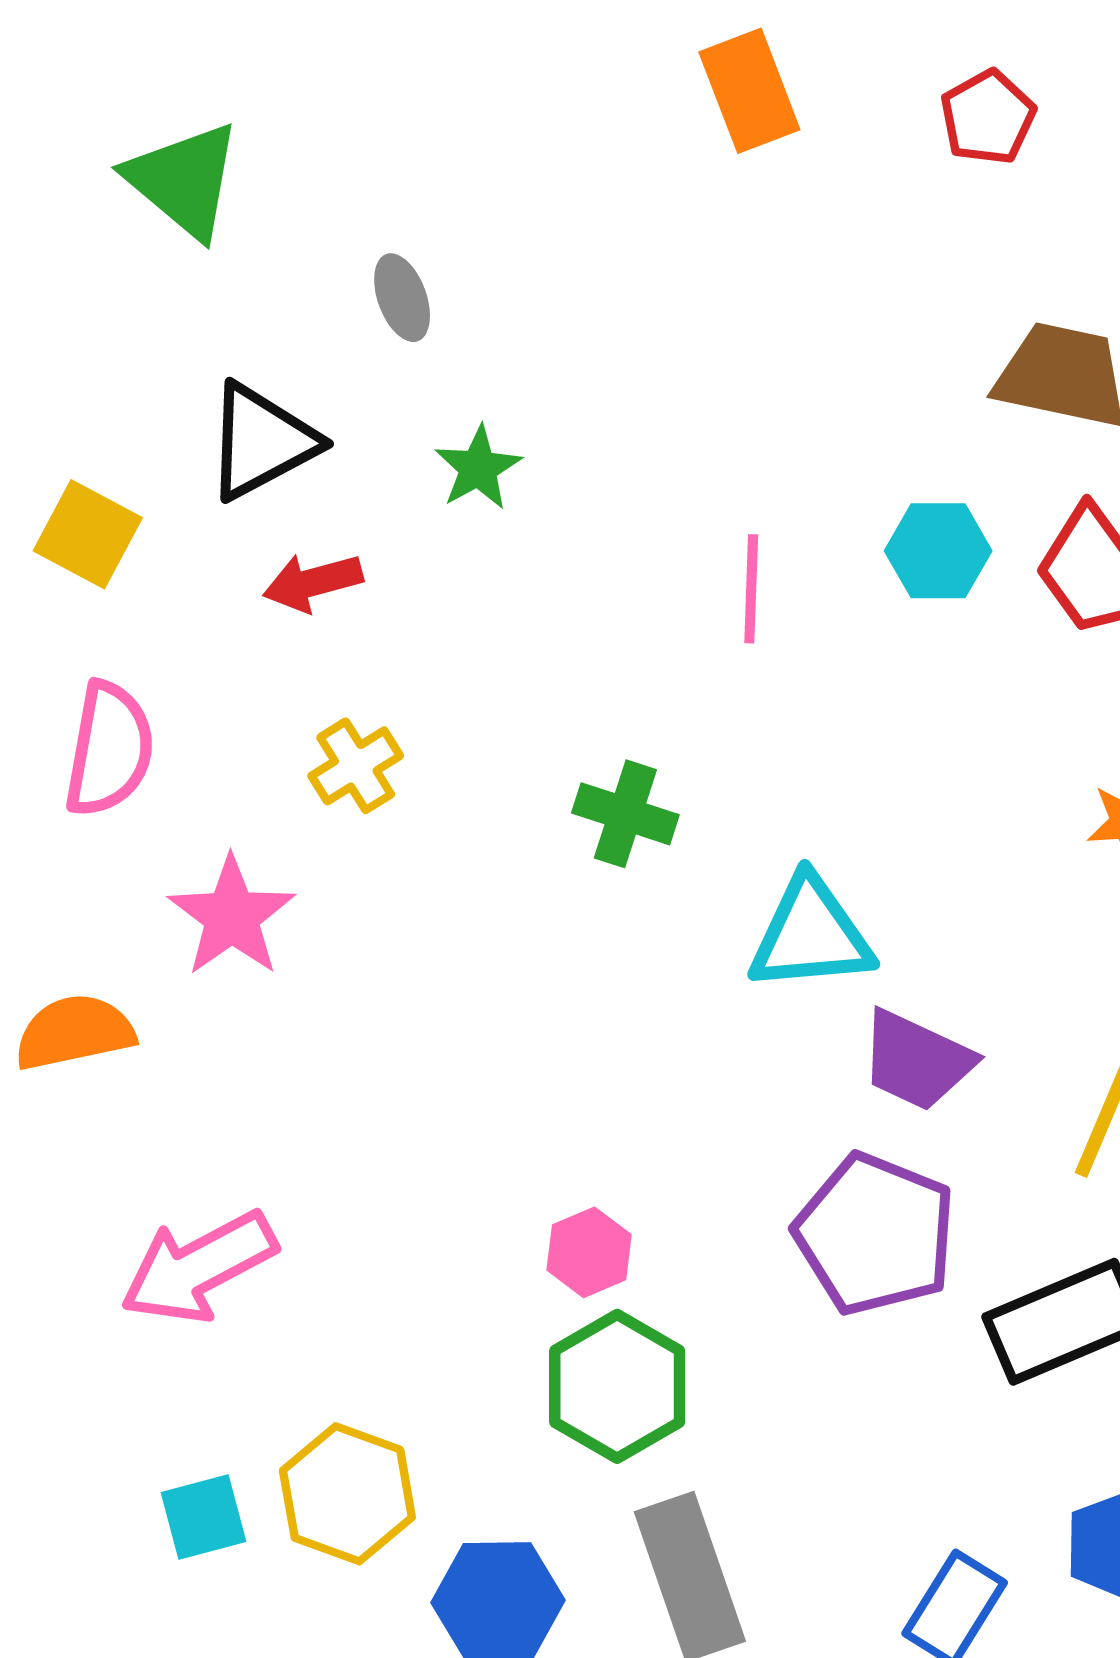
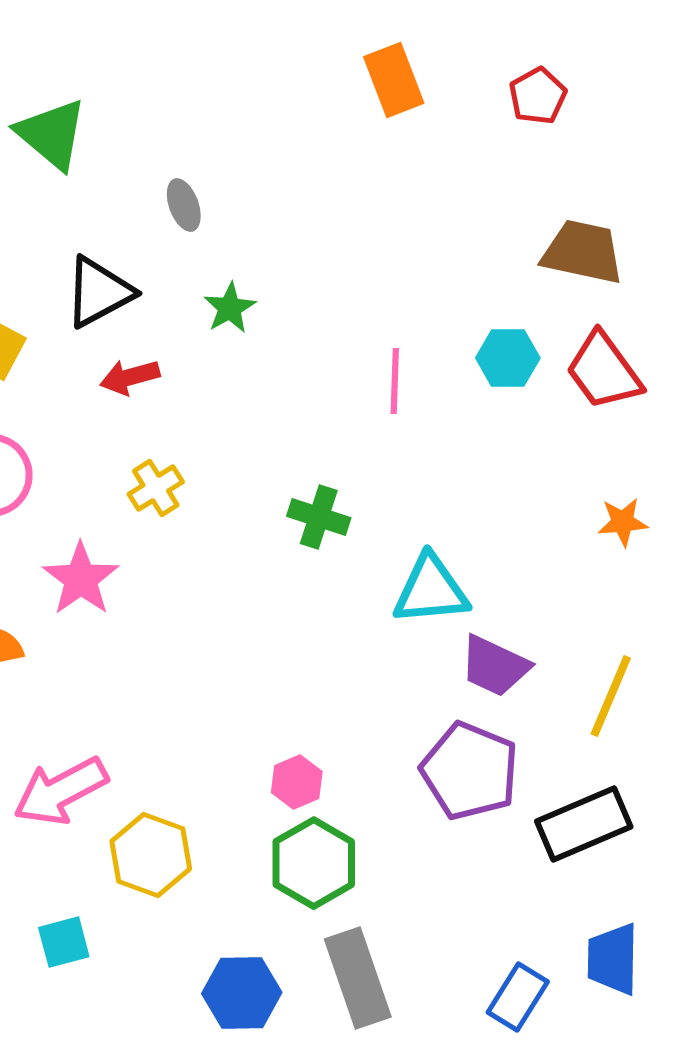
yellow hexagon: (347, 1494) -> (151, 855), moved

